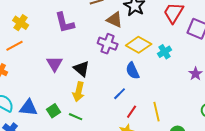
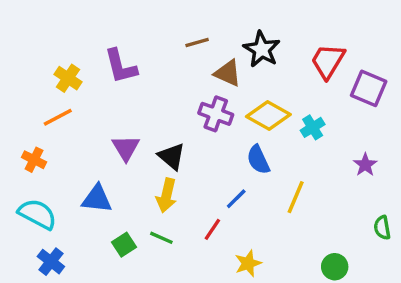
purple L-shape: (65, 23) -> (121, 66), moved
blue triangle: (29, 108) -> (97, 199), moved
green square: (54, 111) -> (124, 245), moved
red line: (132, 112) -> (212, 229), moved
yellow line: (157, 112) -> (296, 197), moved, turned 36

